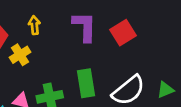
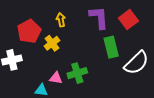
green rectangle: (86, 83) -> (111, 47), moved

